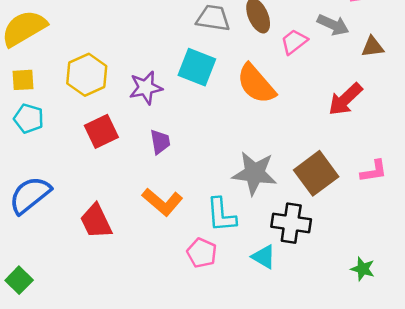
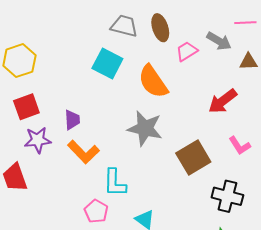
purple star: (146, 88) -> (38, 140), moved
pink L-shape: (374, 171) -> (240, 146), moved, turned 60
gray star: (254, 173) -> (145, 128), moved
orange L-shape: (162, 202) -> (83, 152), moved
black cross: (291, 223) -> (227, 196), moved

